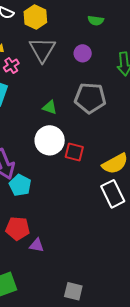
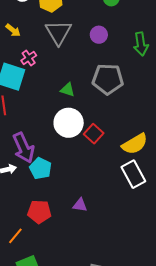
pink cross: (11, 65) -> (29, 58), moved
red square: (74, 152) -> (94, 134), turned 30
purple triangle: (37, 245) -> (80, 205), moved

